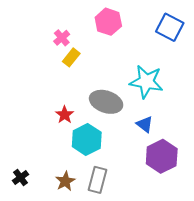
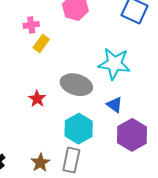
pink cross: (62, 38) -> (31, 25), turned 35
cyan hexagon: (87, 139) -> (79, 129), moved

